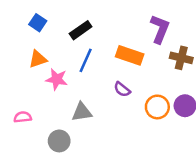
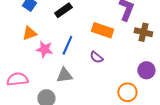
blue line: (86, 60) -> (67, 45), moved
orange circle: (157, 107) -> (127, 92), moved
pink semicircle: (23, 117) -> (17, 79), size x1.5

